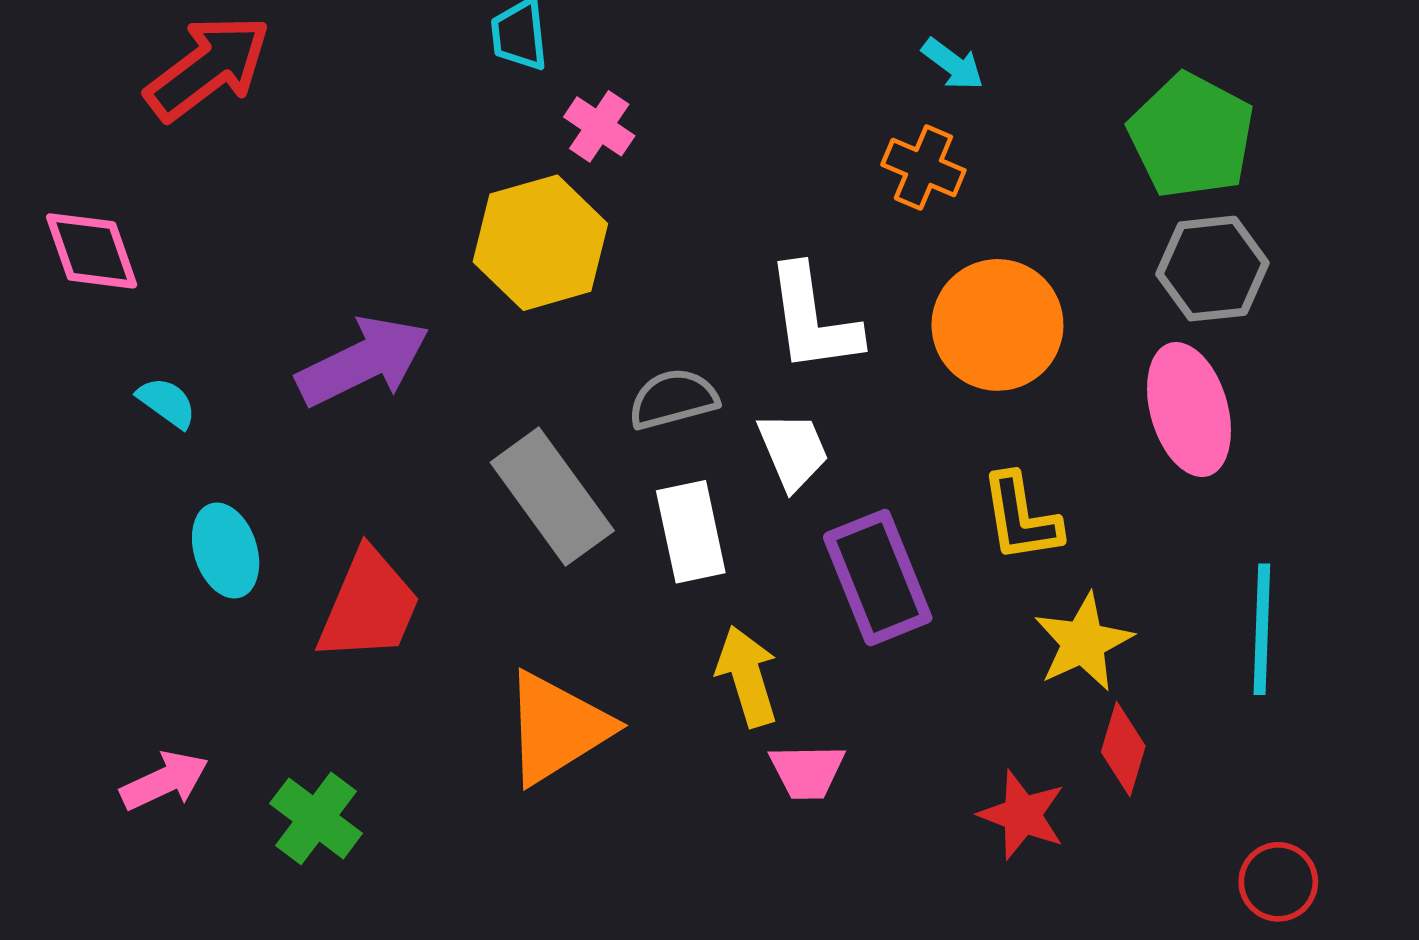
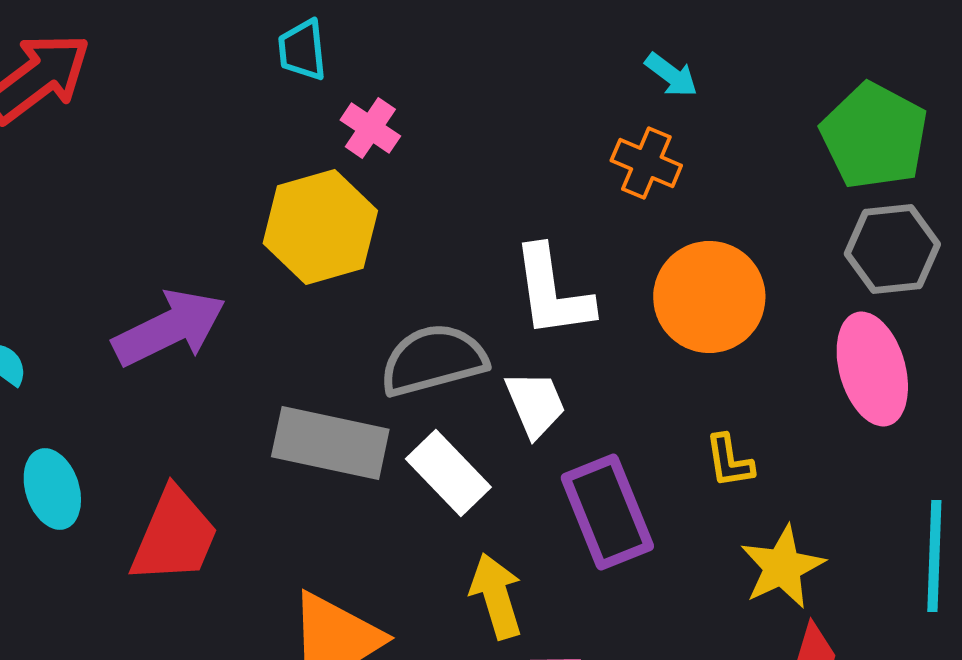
gray semicircle: (673, 399) -> (433, 360), size x1.4
gray rectangle: (552, 496) -> (330, 443), turned -42
yellow L-shape: (1021, 518) -> (729, 461), size x0.7
white rectangle: (691, 532) -> (448, 473), turned -32

